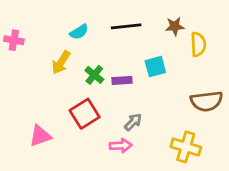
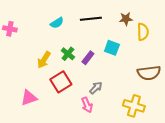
yellow arrow: (61, 62) -> (44, 60), moved
cyan square: (155, 67) -> (112, 48), turned 35
purple rectangle: (122, 80) -> (88, 58), turned -48
pink arrow: (121, 146) -> (87, 105), turned 70

